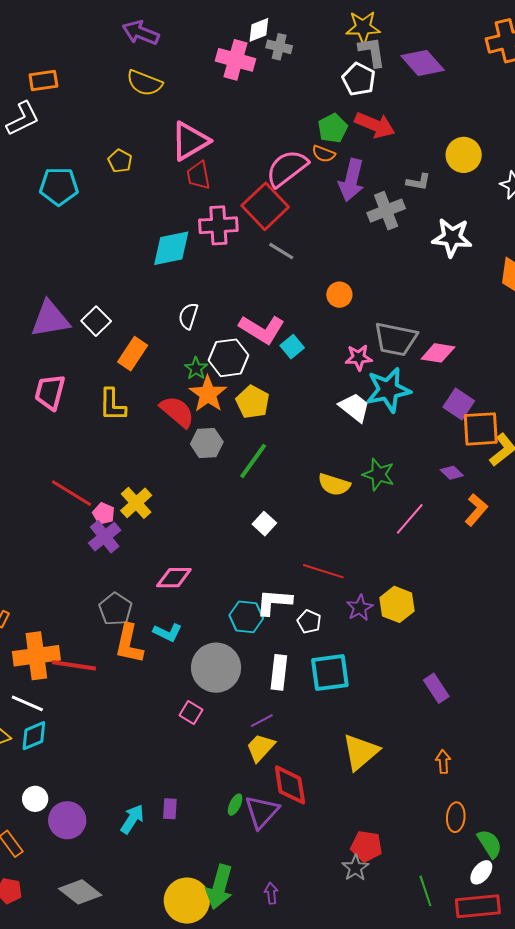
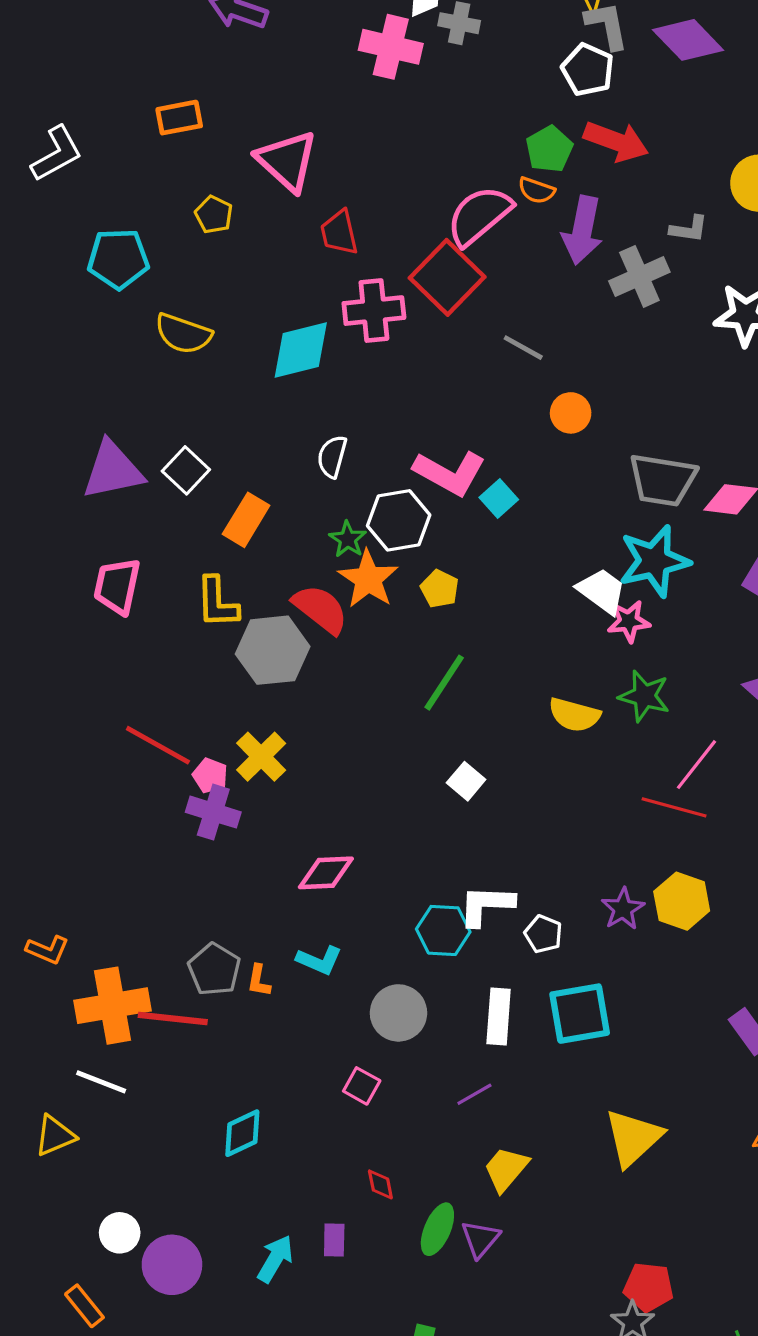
orange rectangle: (43, 81) -> (179, 118), moved
yellow semicircle: (144, 83) -> (183, 334), moved
pink triangle: (190, 141) -> (287, 161), moved, turned -45
gray line: (281, 251) -> (523, 348), moved
pink star: (359, 358) -> (629, 621), moved
yellow pentagon: (253, 402) -> (440, 589), size x0.7
gray hexagon: (207, 443) -> (273, 650), moved, size x1.4
purple cross: (105, 537) -> (213, 812), turned -32
red line: (323, 571) -> (674, 807), moved
gray pentagon: (115, 609) -> (214, 969), moved
orange L-shape: (129, 644) -> (259, 981), size x0.5
gray circle: (216, 668) -> (398, 1013), size x0.7
cyan diamond: (34, 736) -> (242, 1133), moved
yellow trapezoid: (261, 748) -> (506, 1169), moved
red diamond: (290, 785) -> (380, 1184), moved, size x0.5
green ellipse: (235, 805) -> (437, 1229), size x1.5
purple triangle: (262, 812) -> (480, 1239), size x0.7

